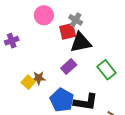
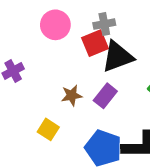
gray cross: (76, 20) -> (104, 24), turned -32
brown star: (39, 78) -> (72, 95), moved

